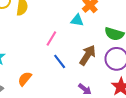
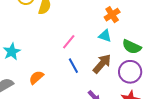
cyan triangle: (77, 20) -> (105, 36), moved

